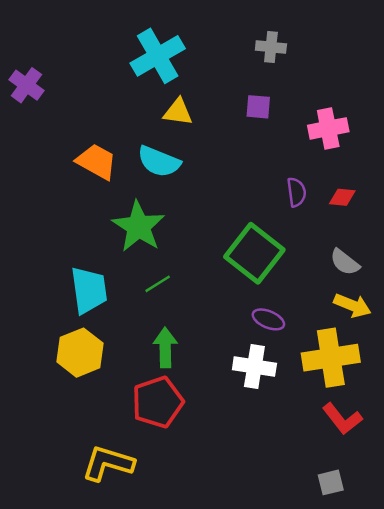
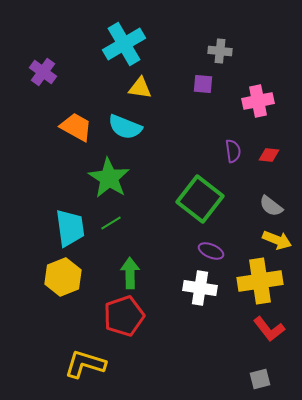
gray cross: (271, 47) -> (220, 51), moved
purple cross: (26, 85) -> (43, 72), moved
green line: (158, 284) -> (111, 223), moved

